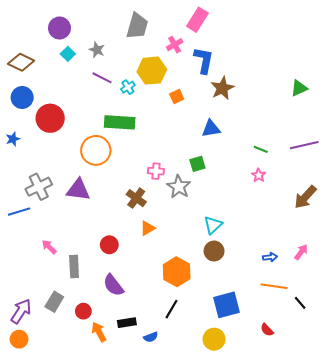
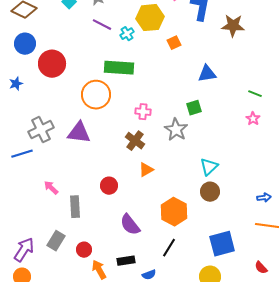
brown star: (222, 88) -> (233, 26), moved, turned 30
pink cross: (156, 171) -> (143, 112), moved
purple semicircle: (113, 285) -> (130, 225), moved

